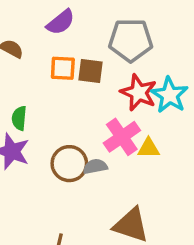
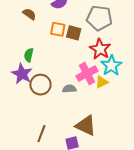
cyan star: (170, 95) -> (111, 66), moved
yellow triangle: (148, 148) -> (102, 82), turned -32
brown circle: (69, 164) -> (40, 85), moved

